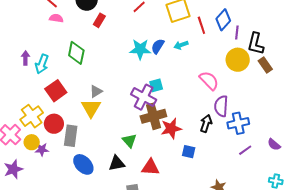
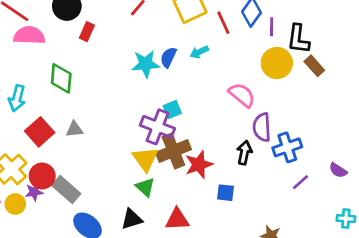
pink semicircle: (56, 18) -> (29, 35), size x1.6
gray triangle: (96, 91) -> (74, 129), moved, turned 32
yellow triangle: (91, 108) -> (145, 159), moved
gray rectangle: (71, 136) -> (66, 189), turned -50
purple star: (42, 149) -> (34, 192), moved

